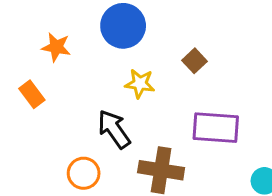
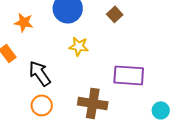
brown square: (195, 61) -> (115, 14), moved
black arrow: (114, 129) -> (40, 73), moved

